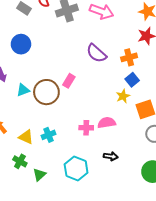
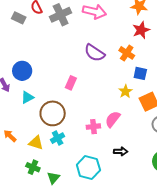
blue circle: (21, 44) -> (22, 71), moved
orange cross: (129, 57) -> (127, 53), turned -35
blue square: (132, 80) -> (140, 73), moved, turned -32
brown circle: (46, 92) -> (53, 113), moved
pink semicircle: (107, 123) -> (113, 119), turned -36

